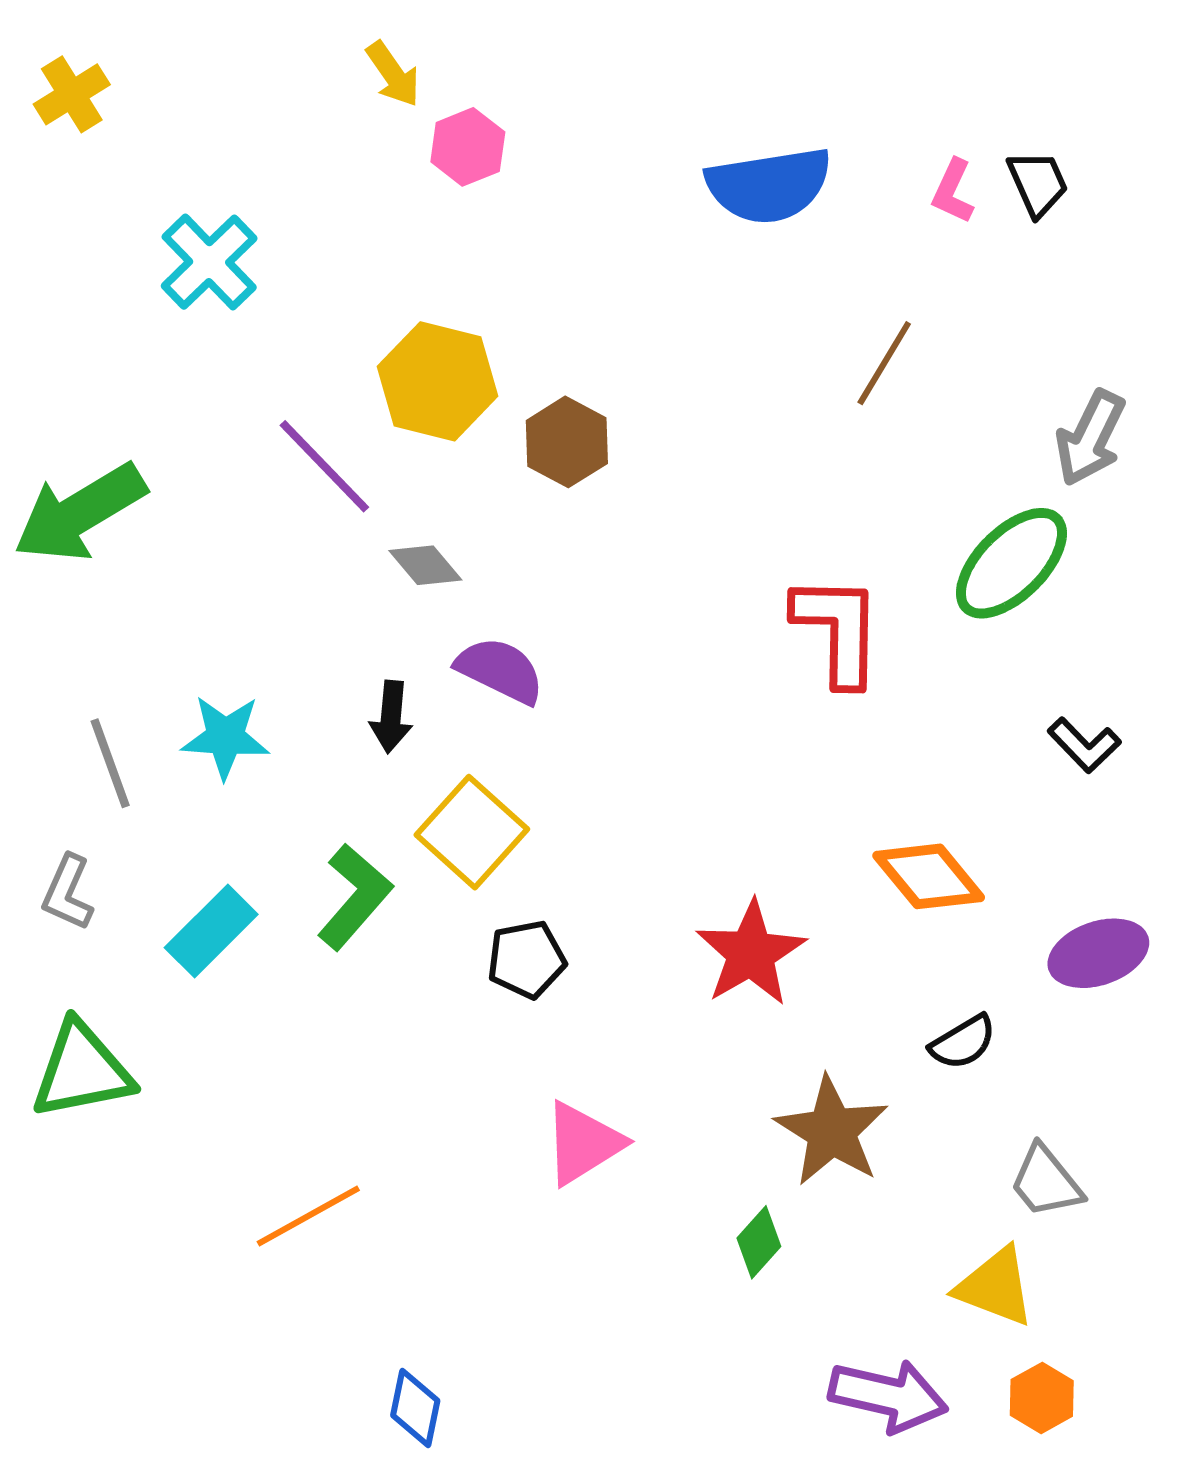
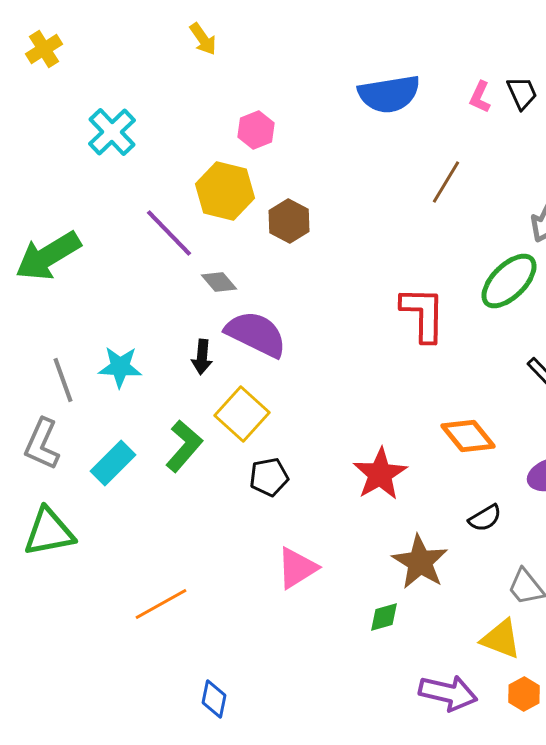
pink hexagon: (468, 147) -> (256, 130), moved
purple semicircle: (500, 670) -> (256, 334), size x1.4
gray L-shape: (68, 893) -> (42, 444), size x1.4
green diamond: (759, 1242) -> (384, 617), turned 32

